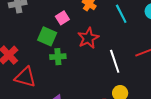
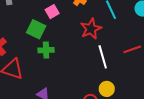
red star: (88, 38) -> (91, 29), moved

